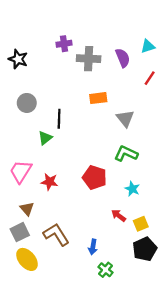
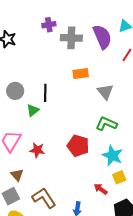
purple semicircle: (123, 58) -> (102, 37), size x1.4
gray circle: (27, 103) -> (15, 91), moved
cyan star: (132, 189) -> (112, 156), size x1.5
red arrow: (119, 215) -> (101, 189), moved
yellow square: (141, 224) -> (119, 177), moved

